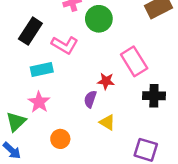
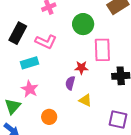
green circle: (99, 19) -> (83, 24), moved
pink rectangle: (134, 61) -> (102, 50), turned 35

